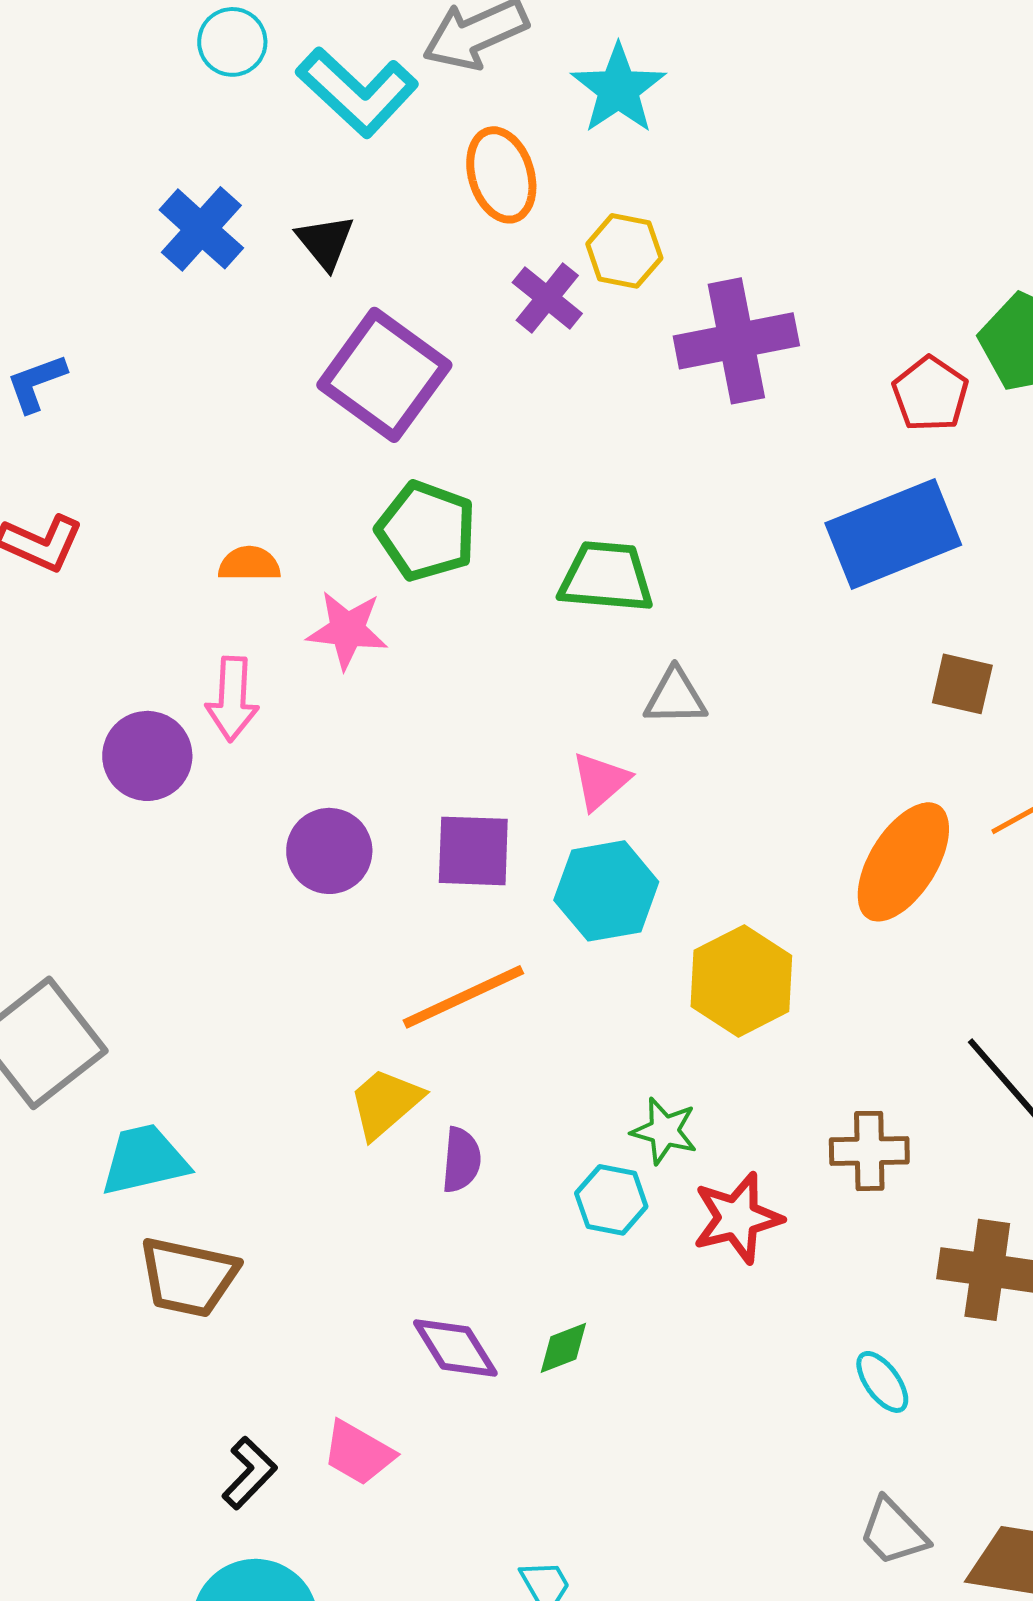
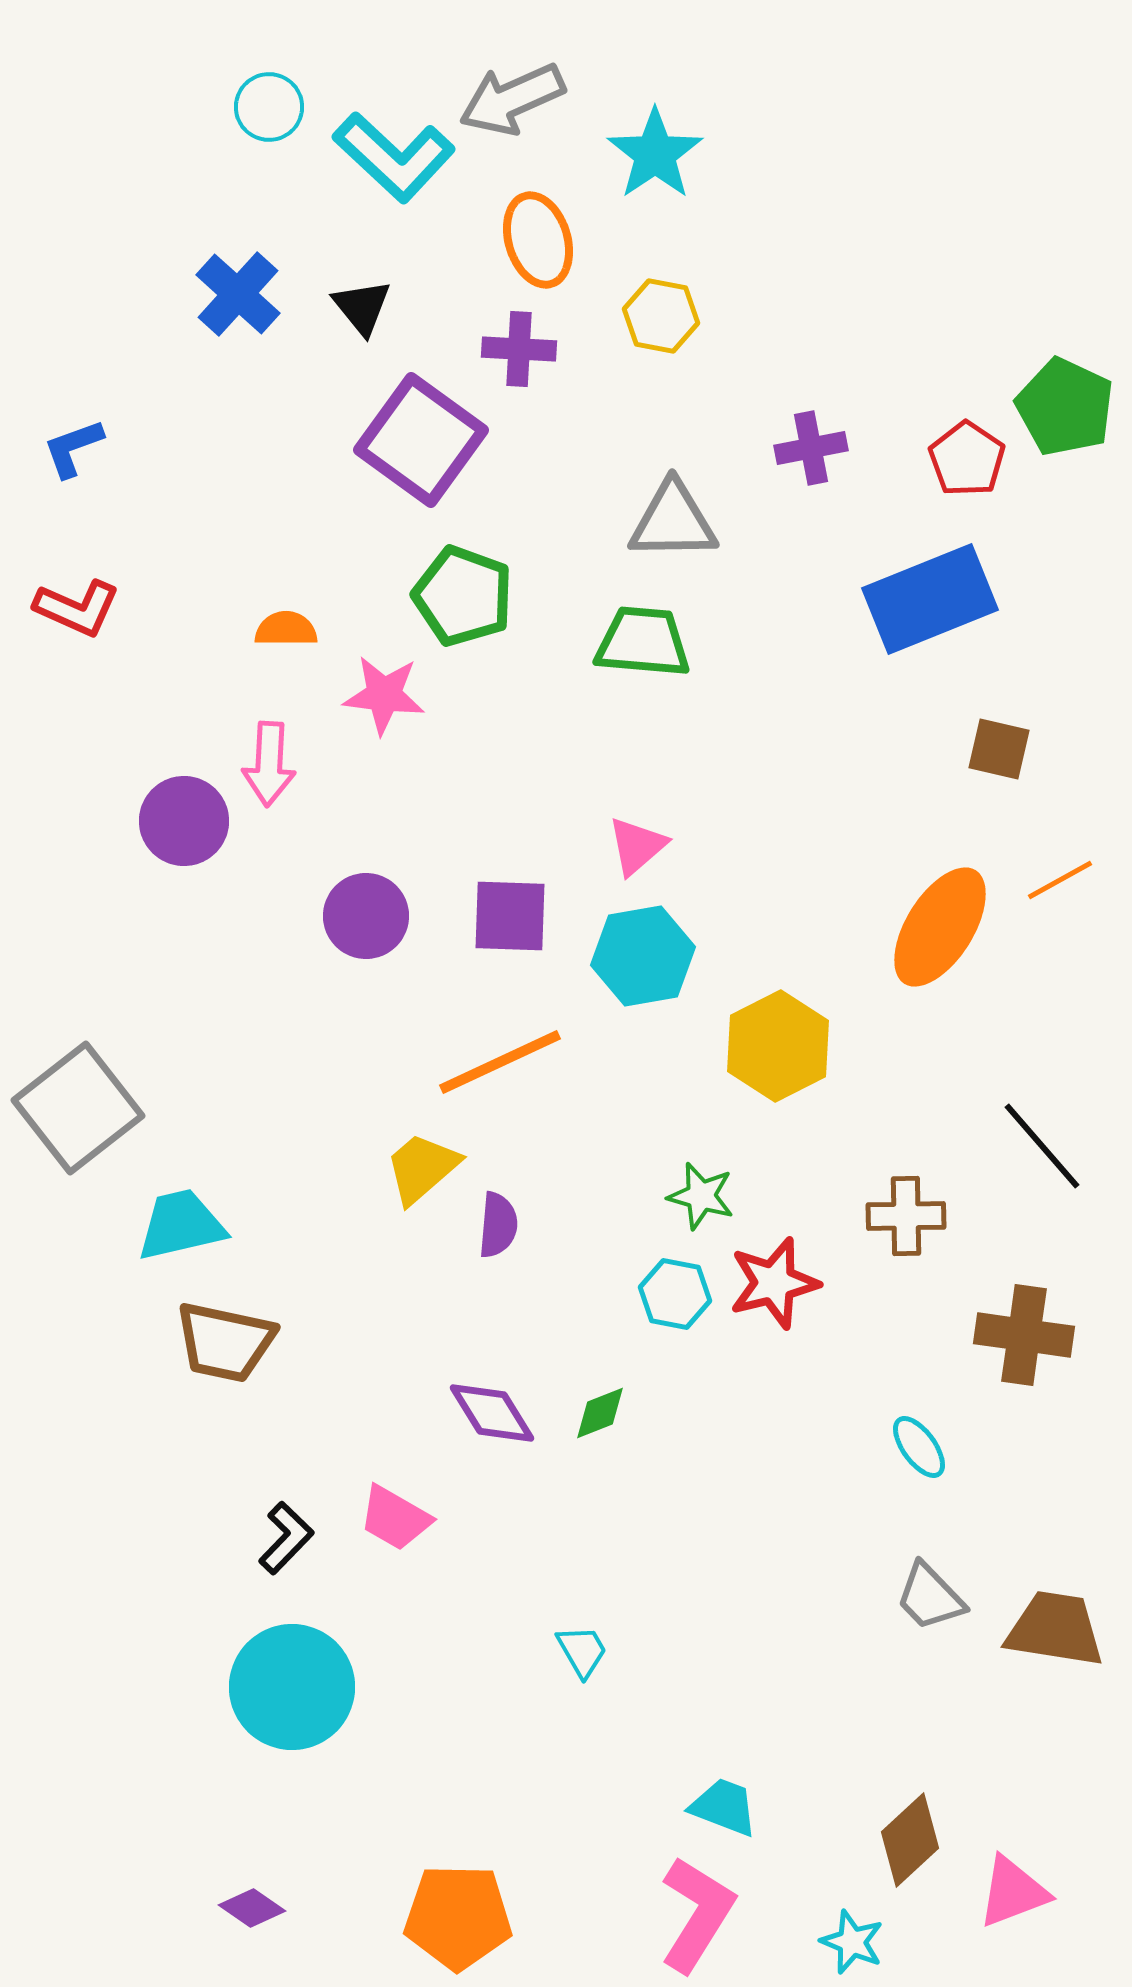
purple cross: (547, 298) -> (519, 349), moved, turned -36
purple cross: (736, 341) -> (811, 448), moved, size x0.6
gray triangle: (675, 697) -> (673, 521), moved, size x1.4
cyan hexagon: (611, 1200) -> (675, 1294), moved

